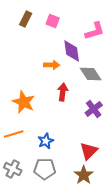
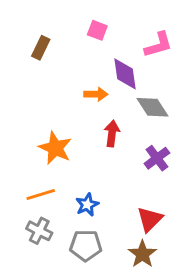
brown rectangle: (26, 19) -> (41, 48), moved
gray cross: (13, 169) -> (39, 231), moved

